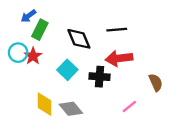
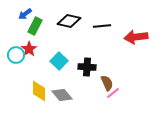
black diamond: (79, 39) -> (69, 21), moved, turned -55
cyan circle: (18, 53) -> (16, 55), moved
red arrow: (119, 58) -> (136, 37), moved
brown semicircle: (156, 82) -> (107, 83), moved

